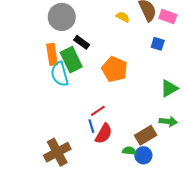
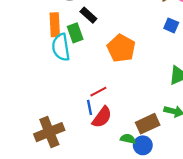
green rectangle: (71, 60) -> (75, 33), size x0.7

